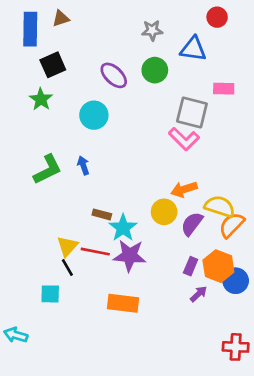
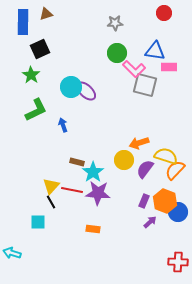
blue triangle: (193, 49) -> (155, 51), moved
purple ellipse: (114, 75) -> (86, 91), moved
pink L-shape: (184, 139) -> (134, 69), moved
green L-shape: (48, 169) -> (36, 110), moved
orange rectangle: (123, 303) -> (93, 229), size x0.6

